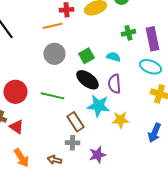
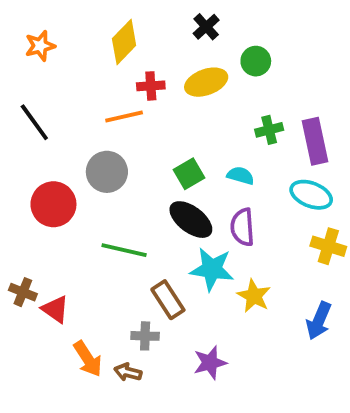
gray circle: (54, 54) -> (107, 172), moved
red circle: (15, 92) -> (53, 204), moved
yellow star: (120, 120) -> (254, 296), turned 30
gray cross: (72, 143) -> (145, 336), moved
orange arrow: (21, 158) -> (88, 359), moved

